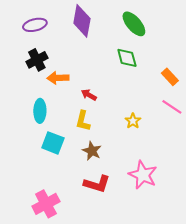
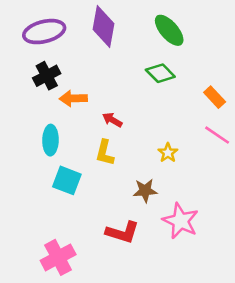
purple ellipse: (35, 25) -> (44, 32), size x1.4
green diamond: (127, 58) -> (160, 73), turned -30
brown star: (92, 151) -> (145, 191), moved, turned -30

